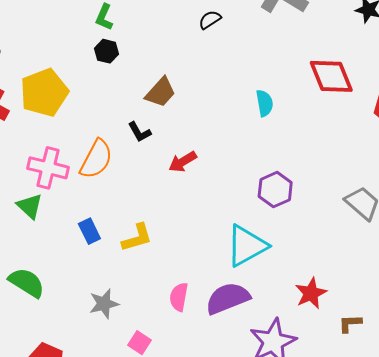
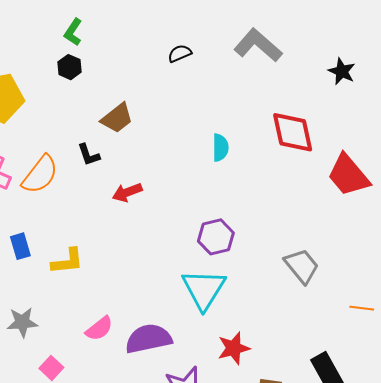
cyan triangle: (247, 246) -> (204, 289), moved, turned -39
pink semicircle: (179, 297) -> (99, 329), turned -148

